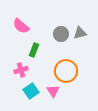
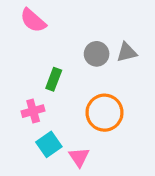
pink semicircle: (21, 26) -> (33, 21), moved
pink triangle: (53, 91) -> (79, 157), moved

